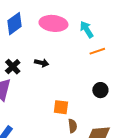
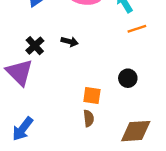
black circle: (100, 90) -> (128, 78), moved
brown semicircle: (73, 126) -> (89, 118), moved

